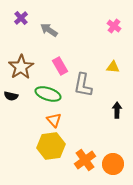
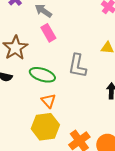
pink rectangle: (60, 66) -> (48, 33), moved

